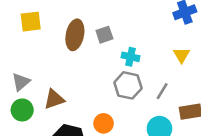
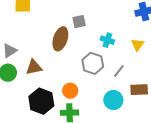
brown ellipse: (75, 35) -> (60, 39), moved
cyan cross: (131, 57) -> (107, 40), moved

